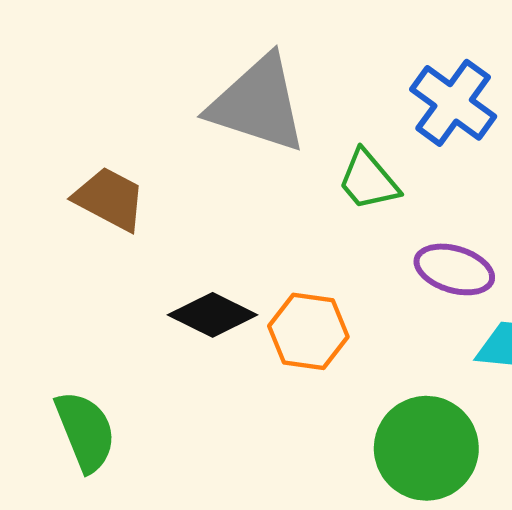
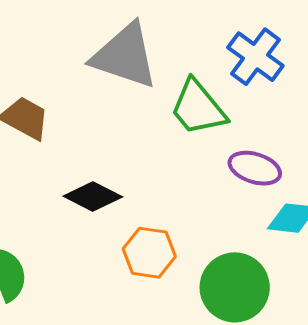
green trapezoid: (368, 180) -> (198, 108), size x1.4
orange hexagon: (308, 331) -> (149, 253), moved

